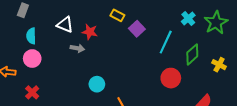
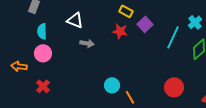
cyan cross: (188, 18) -> (195, 22), moved
red star: (90, 32) -> (120, 31), moved
red circle: (171, 78) -> (174, 87), moved
cyan circle: (97, 84) -> (112, 85), moved

